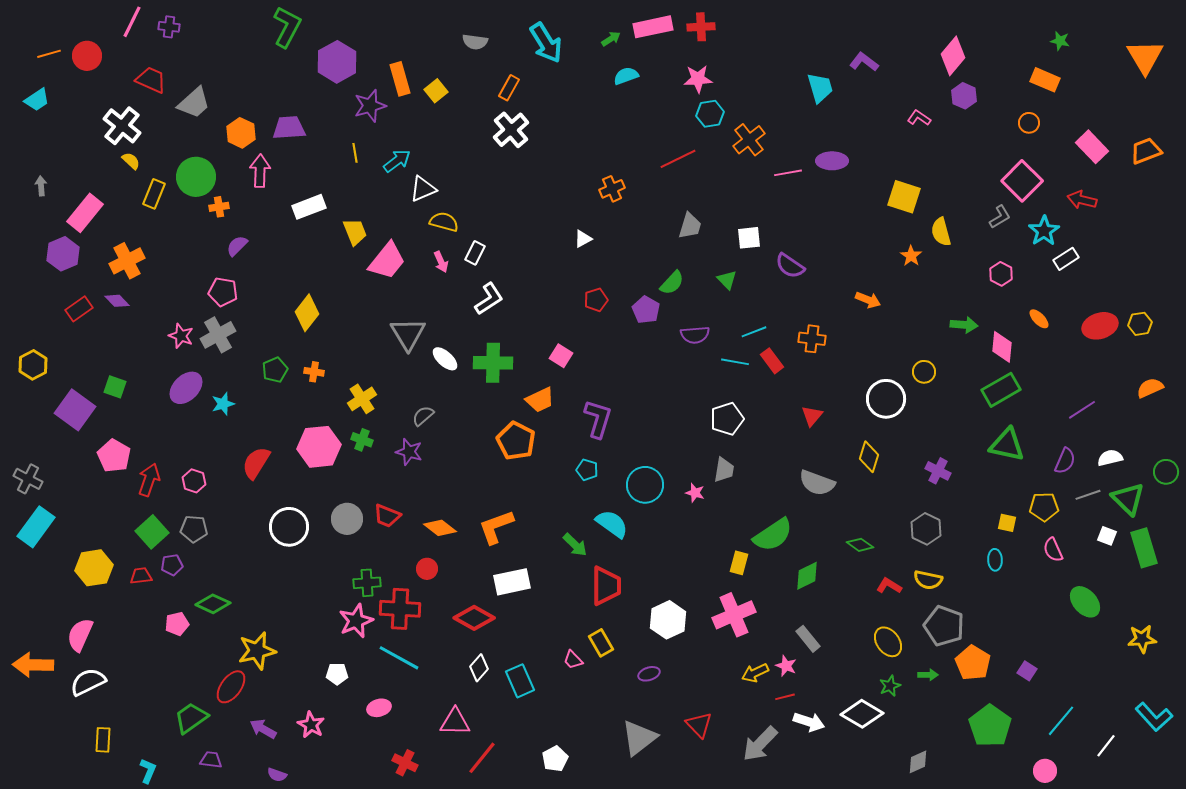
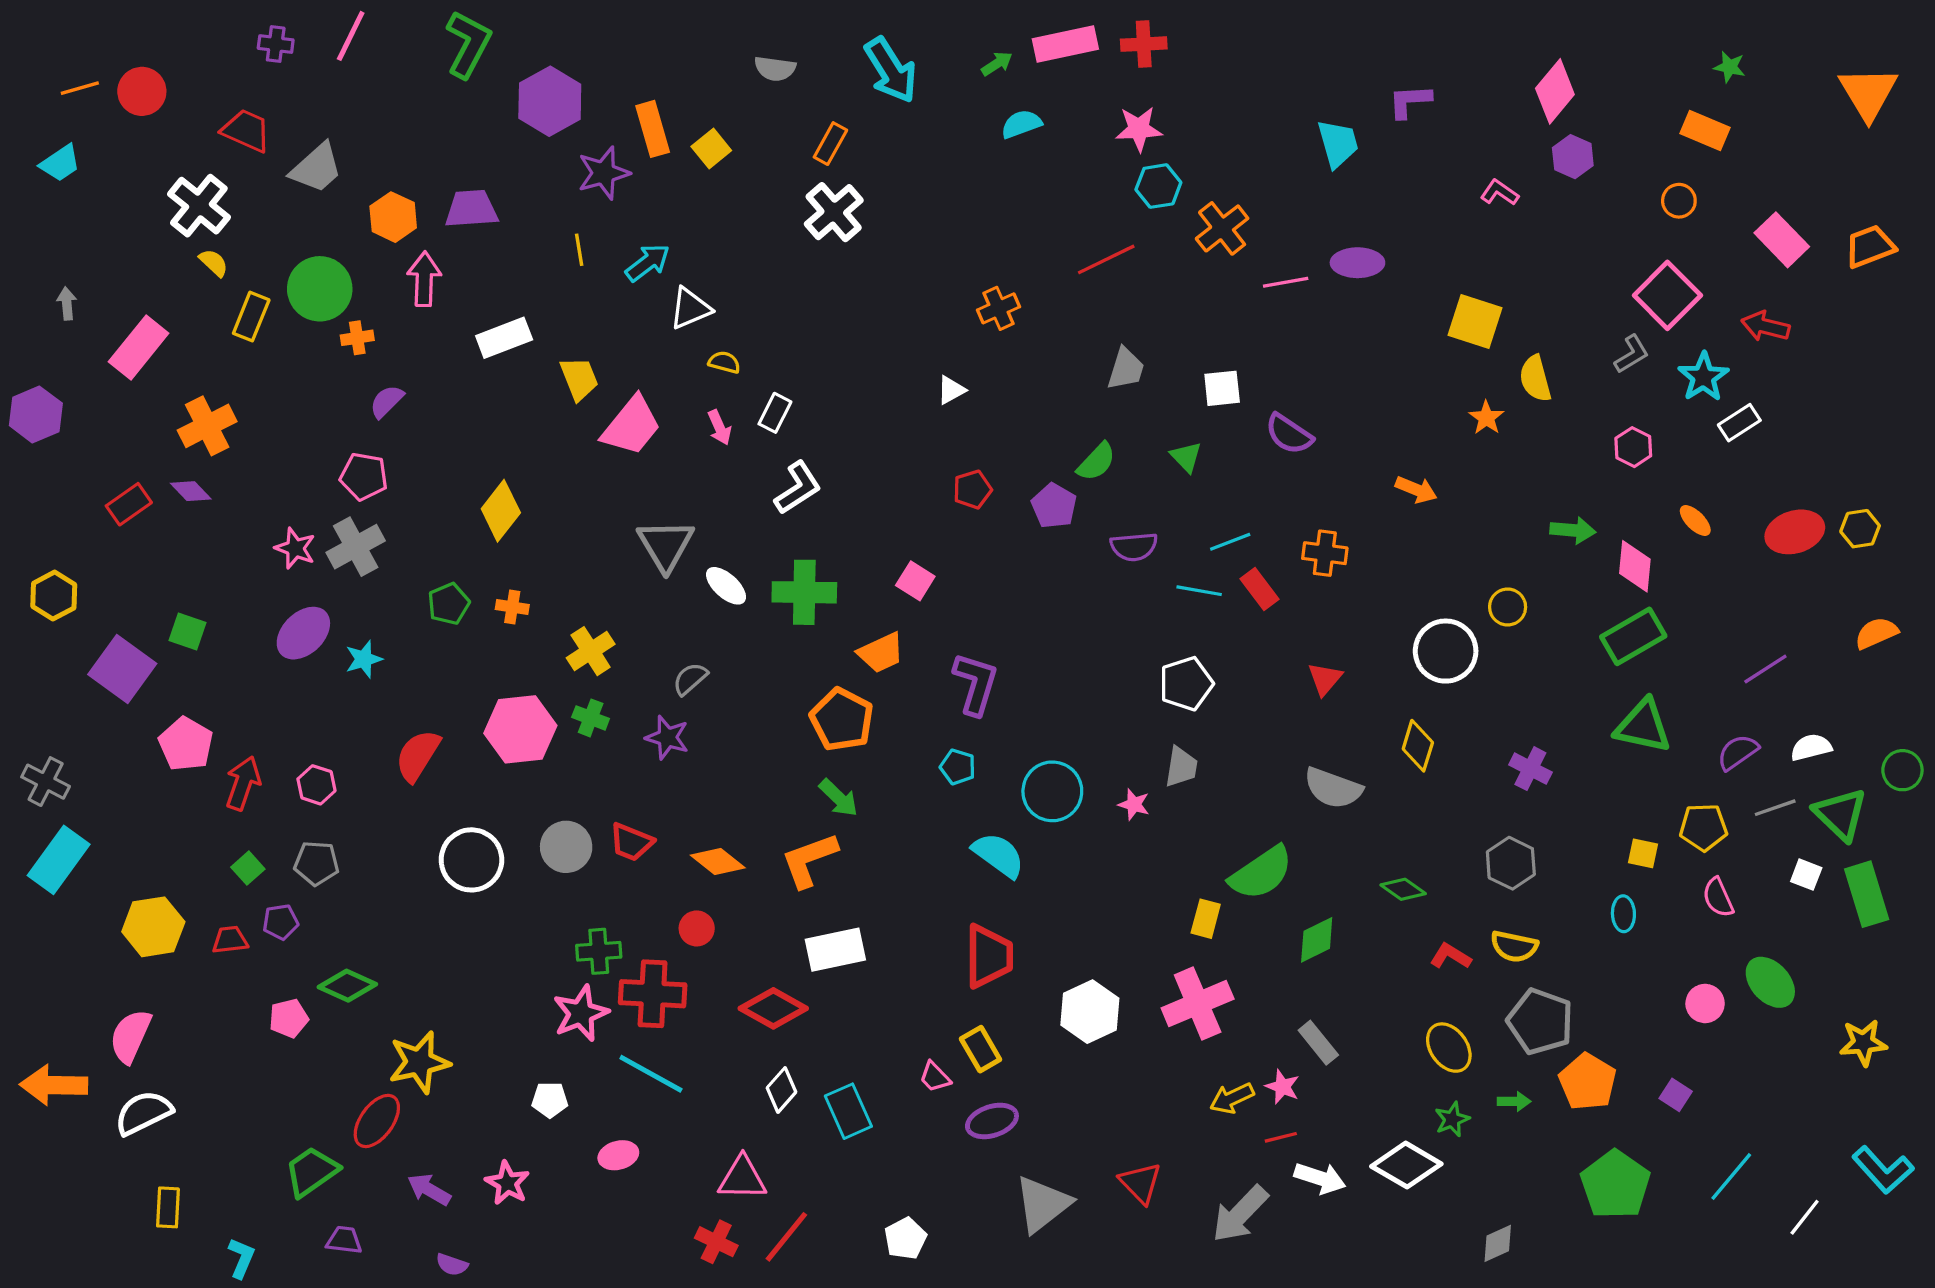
pink line: (132, 22) -> (351, 36), moved
purple L-shape: (864, 62) -> (1410, 101), turned -40
yellow semicircle: (444, 222) -> (724, 362), size x0.7
purple hexagon: (63, 254) -> (36, 414), moved
purple semicircle: (1065, 461) -> (1738, 752), turned -148
green square: (152, 532) -> (248, 868), size x0.6
green arrow: (575, 545) -> (839, 798), moved
purple ellipse: (649, 674) -> (992, 1121), moved, size x1.4
red cross: (405, 763) -> (716, 1242), moved
pink circle: (1045, 771) -> (1705, 1003), moved

